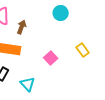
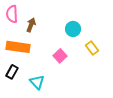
cyan circle: (61, 13) -> (73, 29), moved

